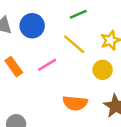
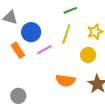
blue circle: (32, 26) -> (31, 32), moved
yellow line: (74, 44) -> (66, 34), turned 66

